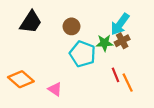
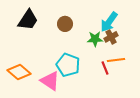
cyan pentagon: (83, 54) -> (68, 65), moved
orange line: (128, 83) -> (116, 60), moved, turned -72
pink triangle: (55, 89) -> (50, 81), size x1.5

